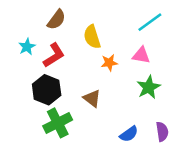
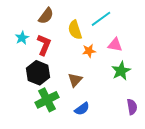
cyan line: (150, 22) -> (101, 19), moved
red L-shape: (54, 55) -> (44, 45), turned -35
brown triangle: (92, 98) -> (75, 80), turned 35
blue semicircle: (129, 134) -> (82, 109), moved

